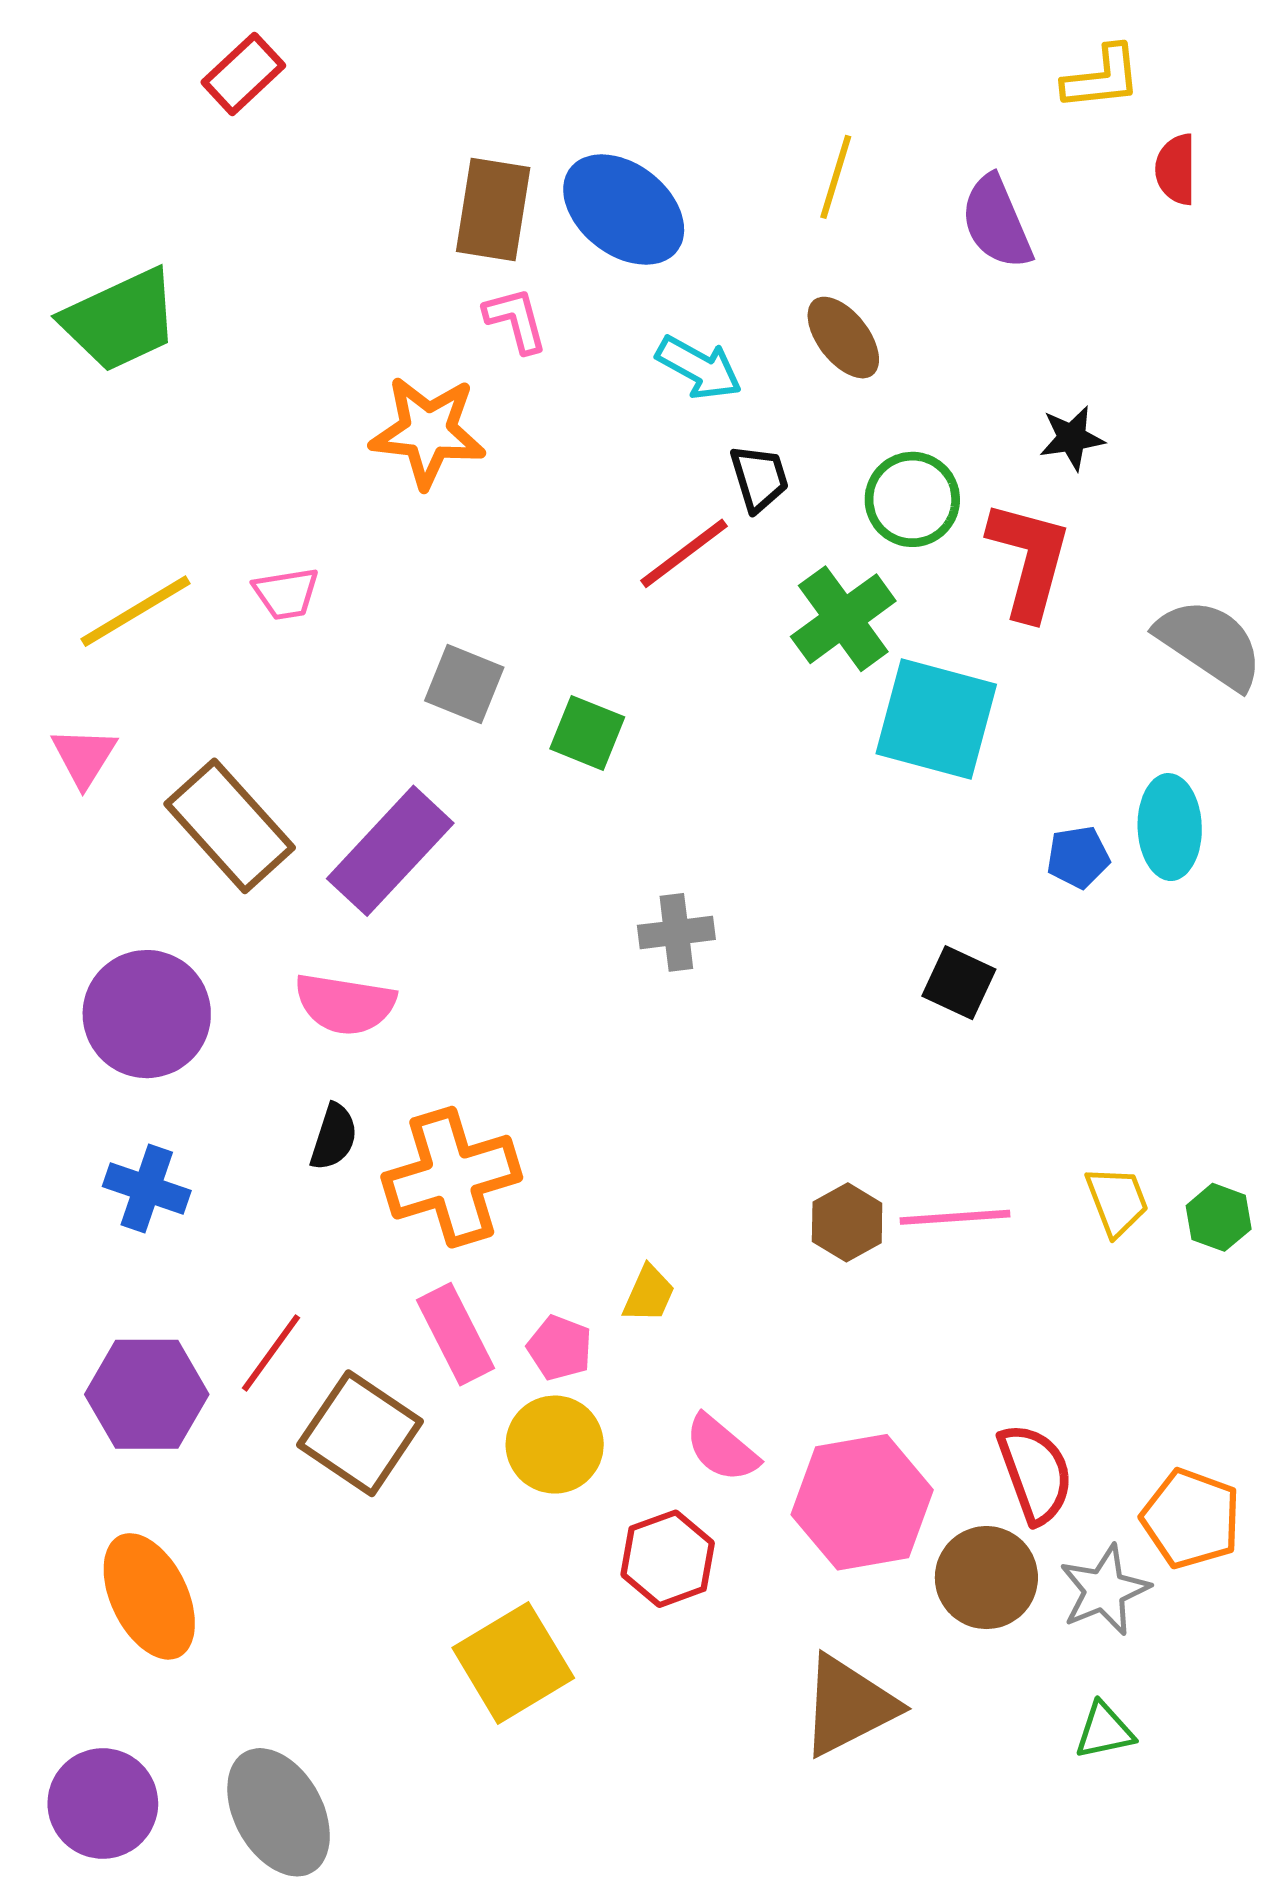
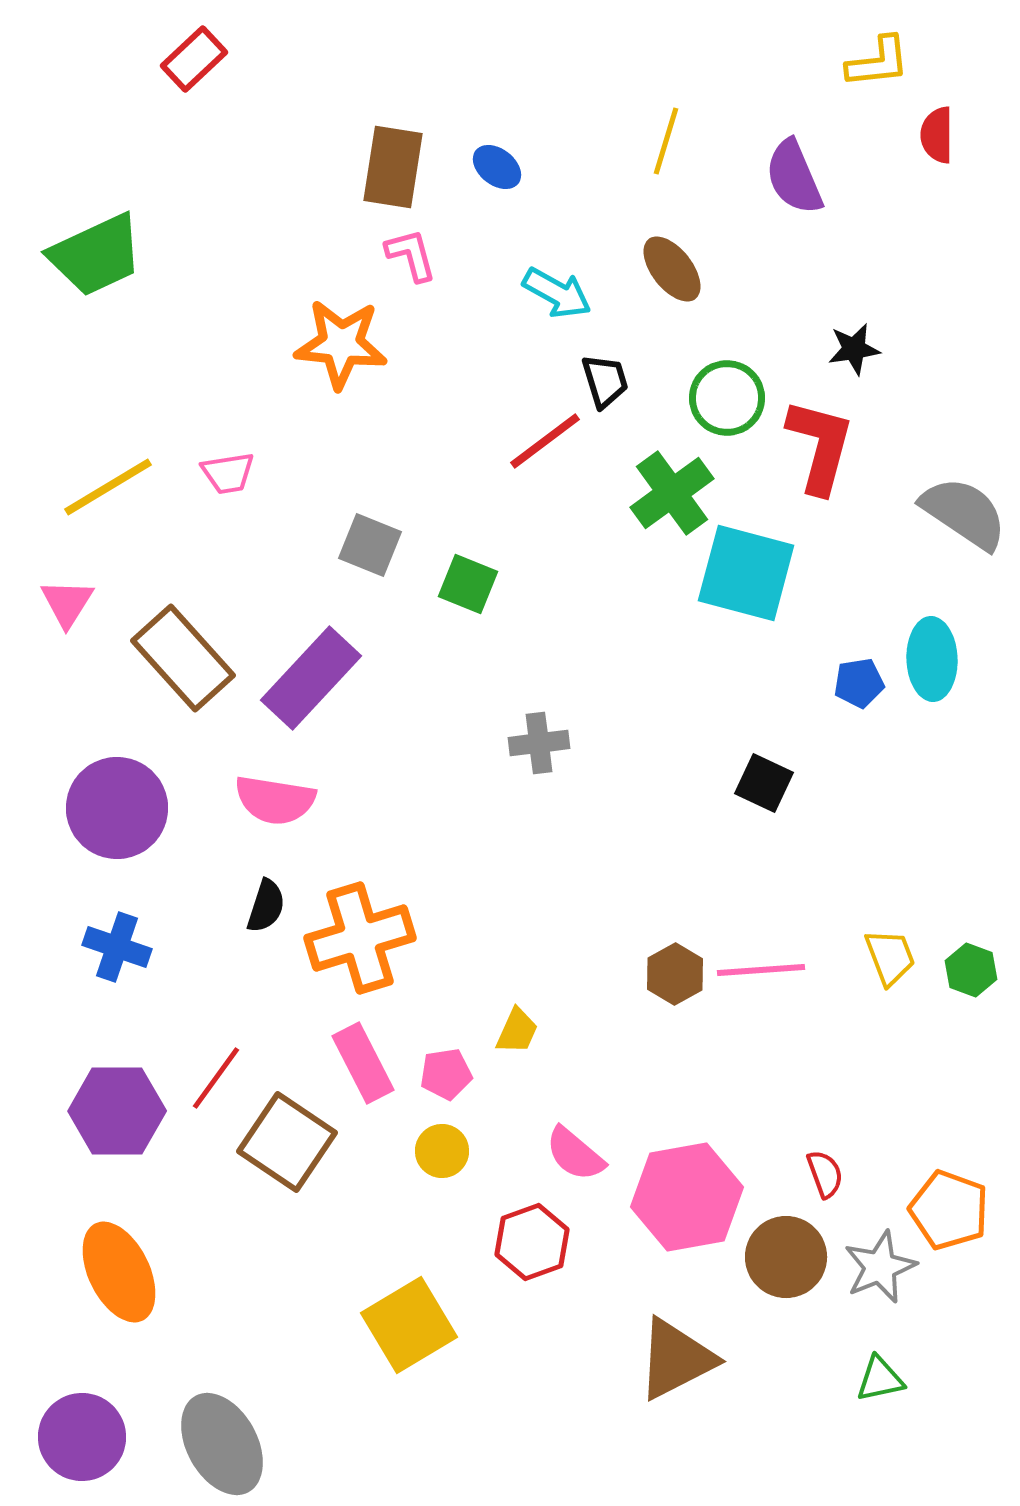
blue ellipse: (624, 210) -> (497, 167), size x0.5
pink pentagon: (560, 1348) -> (446, 1074), turned -30
yellow circle: (555, 1445) -> (442, 1151), size x0.7
red semicircle: (1035, 1473) -> (825, 1174), size x0.6

